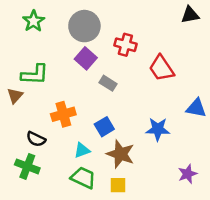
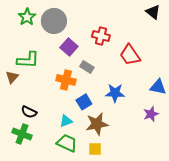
black triangle: (190, 15) -> (153, 12), turned 49
gray circle: (84, 26) -> (54, 21), moved
orange cross: (63, 114) -> (66, 80), moved, turned 30
blue star: (158, 129) -> (115, 93), moved
brown star: (120, 154) -> (97, 124), turned -30
purple star: (188, 174) -> (151, 114), moved

